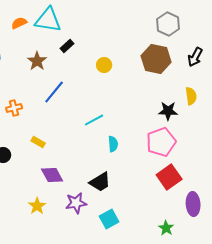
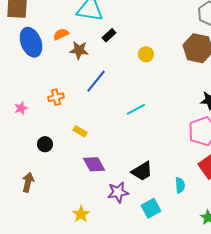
orange semicircle: (19, 23) -> (61, 34), moved
brown star: (37, 61) -> (79, 50), turned -30
cyan semicircle: (113, 144) -> (180, 185), moved
yellow star: (37, 206) -> (81, 214), moved

